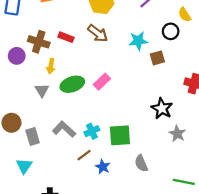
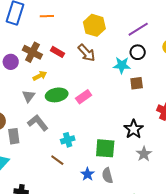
black circle: (171, 31) -> (138, 52), moved
yellow arrow: (51, 66) -> (40, 76), turned -136
gray L-shape: (64, 129) -> (38, 123), moved
green square: (120, 135) -> (105, 148), moved
brown line: (84, 155) -> (57, 160), turned 64
blue star: (103, 167) -> (87, 174), moved

